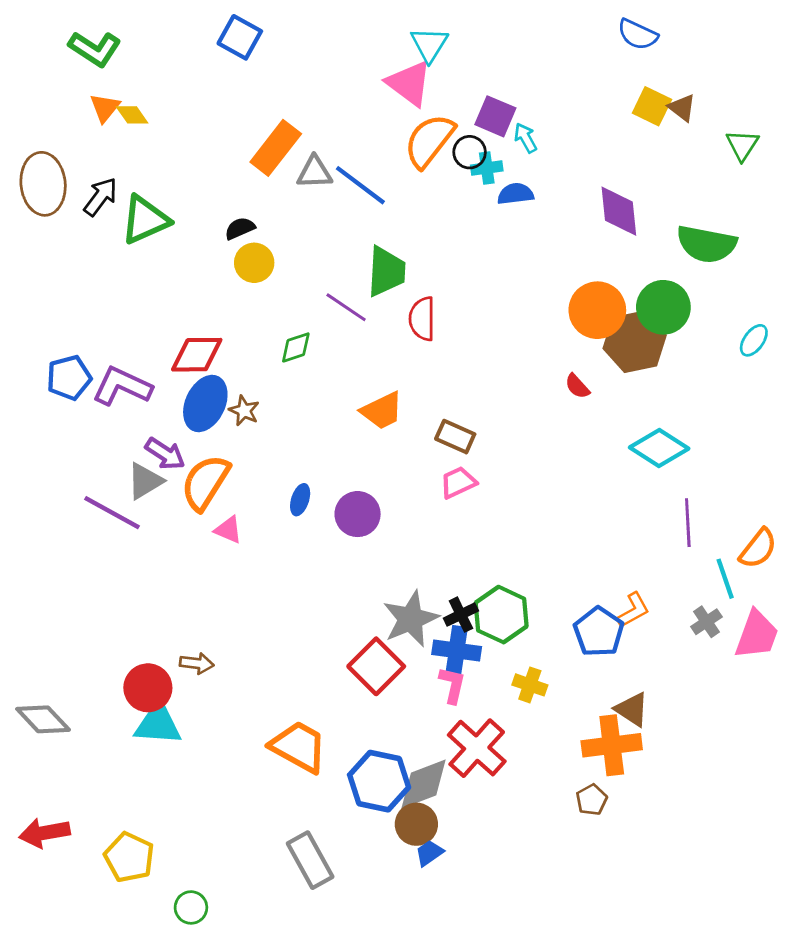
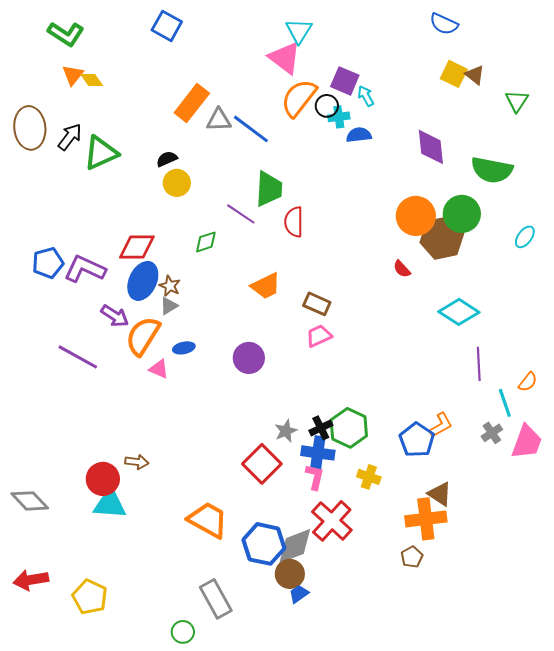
gray triangle: (145, 481) -> (169, 306), moved, size x0.7
blue ellipse: (300, 500) -> (184, 348), moved, turned 60
orange semicircle: (758, 549) -> (528, 382), size x0.7
gray star: (411, 619) -> (286, 431), size x0.6
green circle: (191, 907) -> (183, 632), moved

